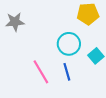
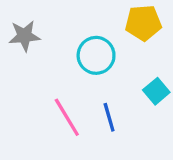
cyan circle: (69, 44) -> (96, 55), moved

